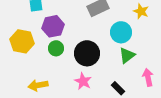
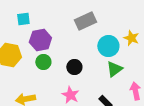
yellow star: (141, 11) -> (131, 38), moved
black circle: (87, 53) -> (74, 67), size x0.6

